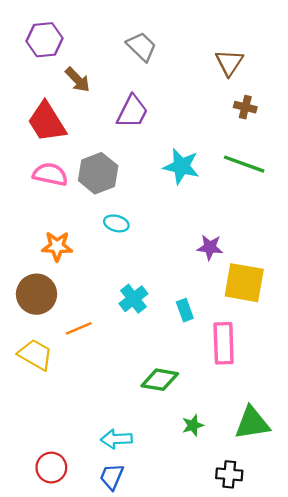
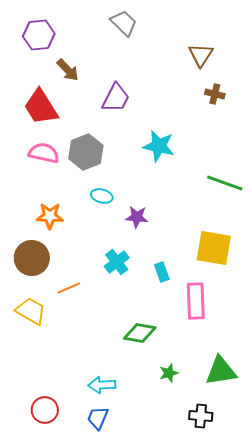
gray trapezoid: (141, 47) -> (124, 23), moved
green line: (244, 164) -> (225, 183), moved
purple star: (210, 247) -> (137, 217), moved

